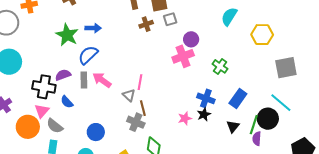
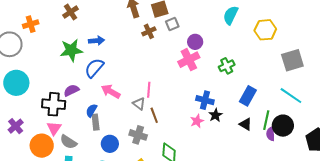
green star: (67, 35) -> (71, 50), turned -30
green cross: (220, 66) -> (227, 66), turned 35
gray rectangle: (84, 80) -> (96, 122), moved
blue cross: (206, 98) -> (205, 100), moved
blue semicircle: (67, 102) -> (91, 110), moved, turned 80
black circle: (268, 119) -> (283, 126), moved
gray cross: (136, 122) -> (138, 135), moved
black triangle: (233, 127) -> (246, 124), turned -32

